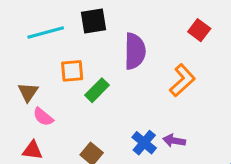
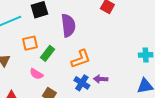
orange L-shape: (182, 80) -> (81, 59), moved, turned 30
pink semicircle: (43, 117) -> (36, 74), moved

